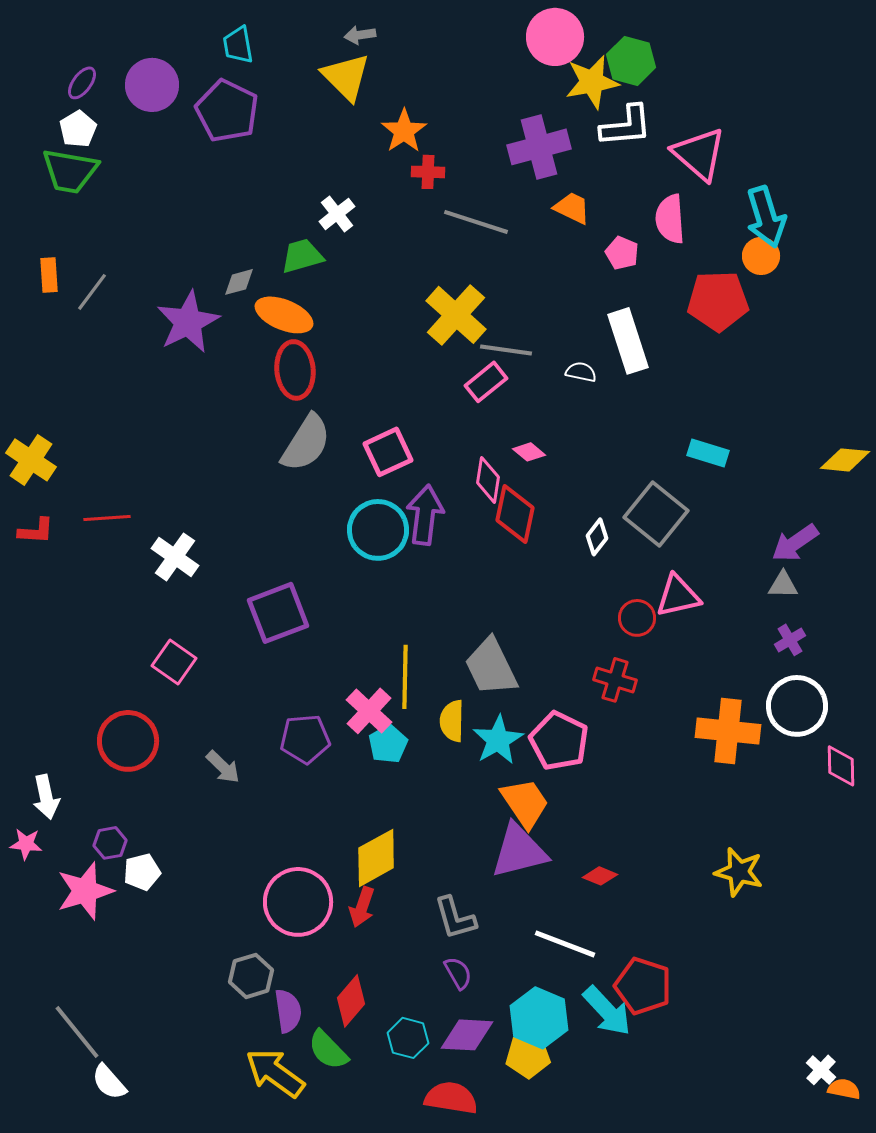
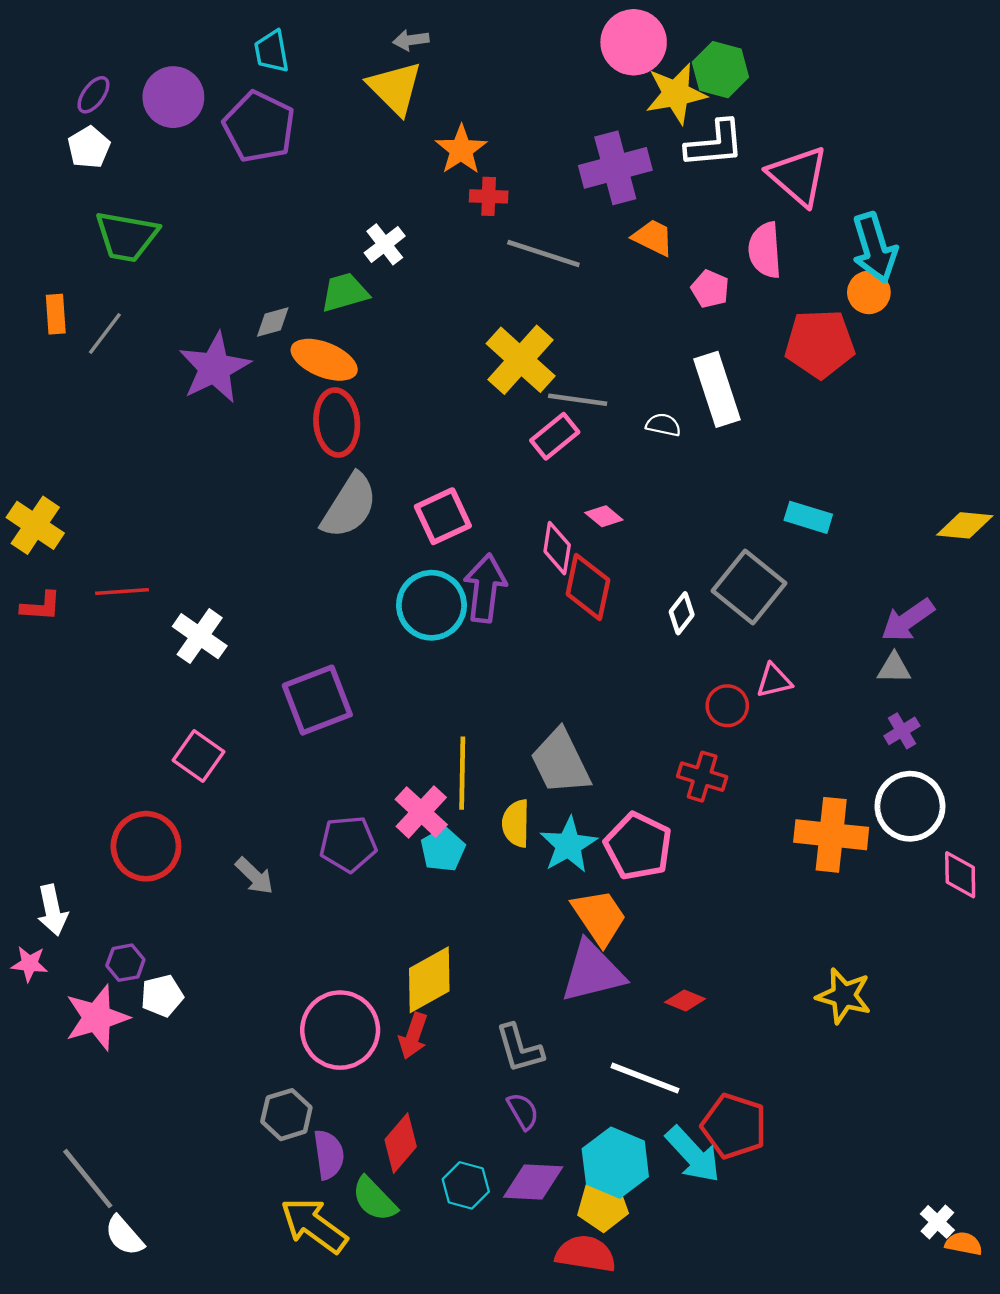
green trapezoid: (70, 171) -> (127, 236), moved
pink triangle: (678, 596) -> (774, 681), size x0.7
red semicircle: (451, 1098) -> (586, 1254), moved

